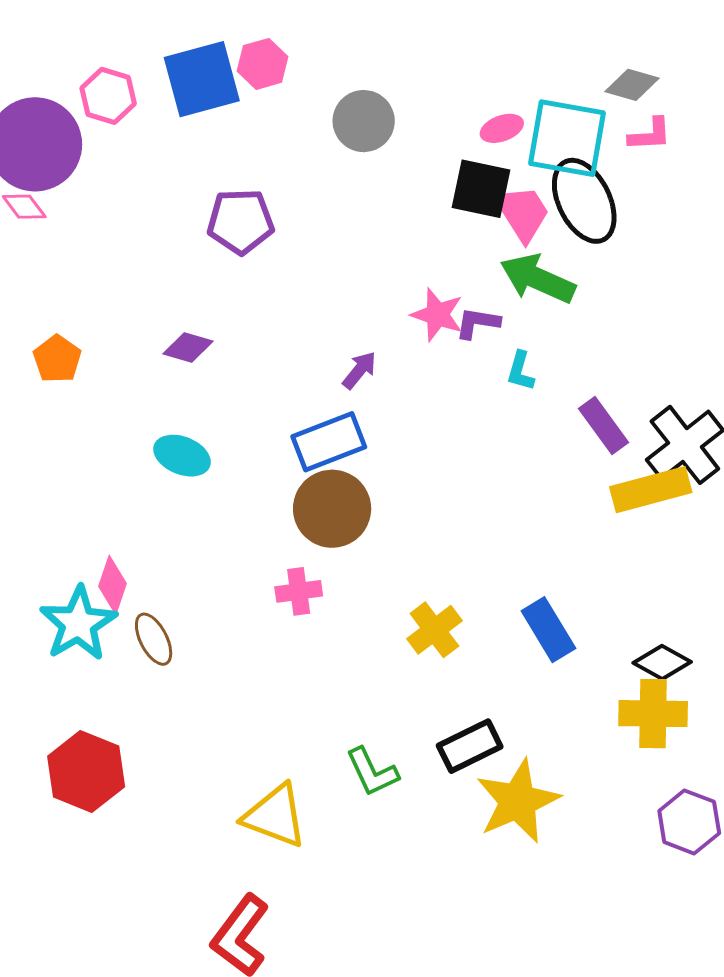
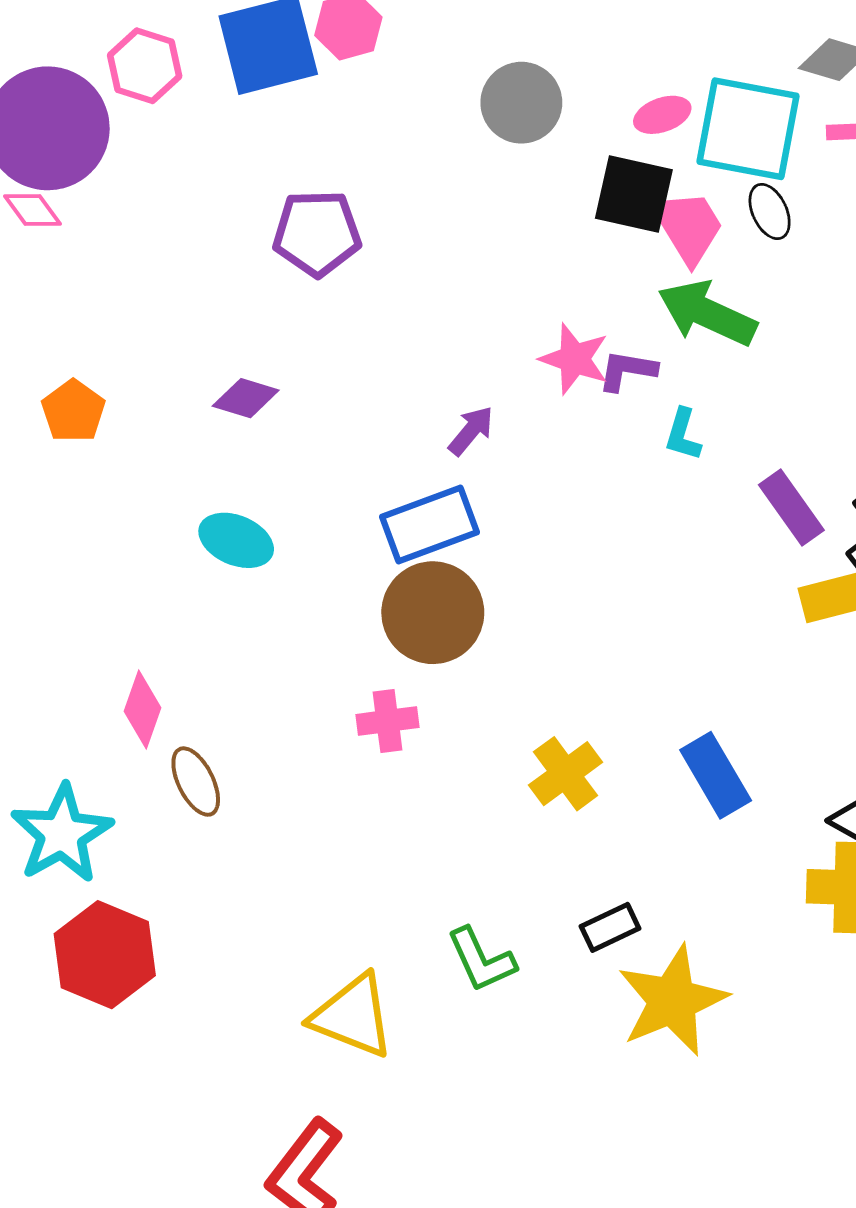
gray circle: (364, 121) -> (521, 103), moved
black ellipse: (584, 201) -> (770, 211), size x0.5
cyan star: (78, 624) -> (62, 834), moved
black rectangle: (470, 746) -> (610, 927), size x0.7

